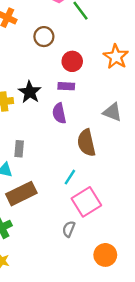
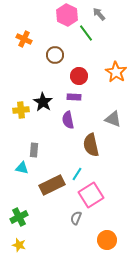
brown rectangle: (21, 194) -> (52, 185), moved

